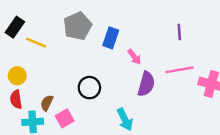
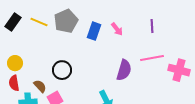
yellow line: (36, 43) -> (39, 22), moved
pink arrow: (134, 57) -> (117, 29), moved
black circle: (89, 88) -> (62, 70), moved
brown semicircle: (47, 103) -> (40, 86), turned 112

